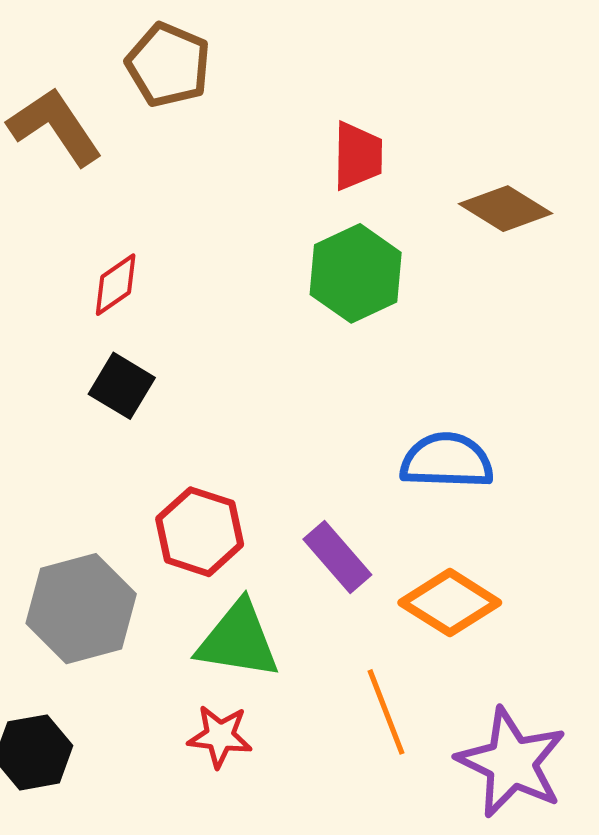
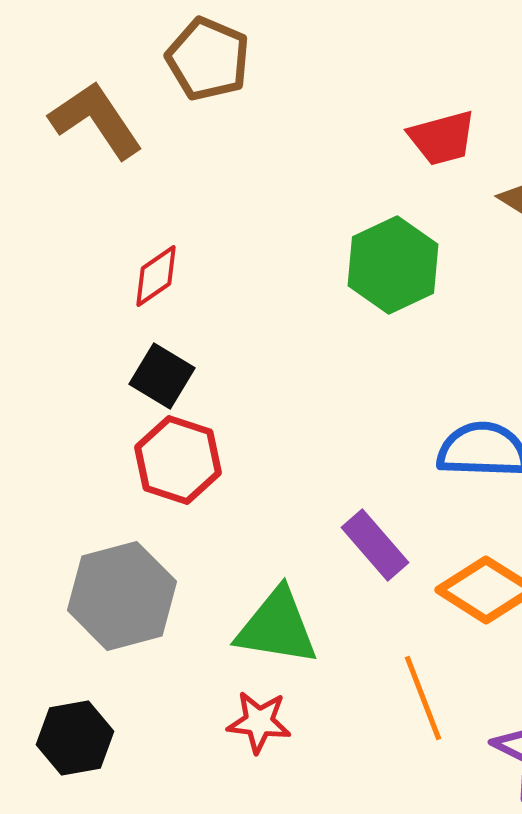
red trapezoid: (358, 156) -> (442, 138), moved, turned 74
red hexagon: (200, 532) -> (178, 460), moved

